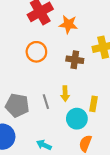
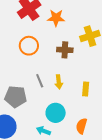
gray line: (46, 102) -> (40, 81), moved
cyan circle: (77, 119) -> (56, 113), moved

